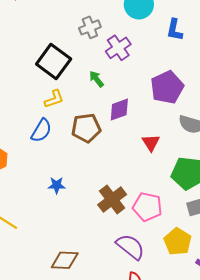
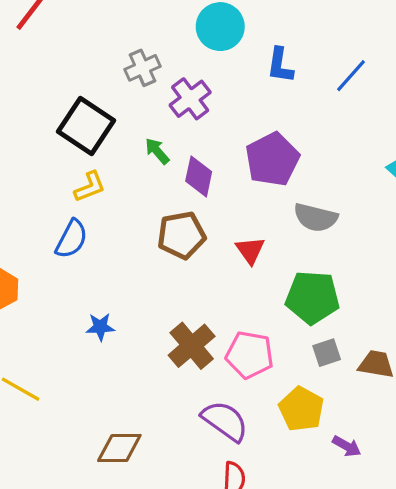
purple diamond: (119, 110) -> (199, 176), moved, turned -55
brown pentagon: (86, 128) -> (181, 235), moved

